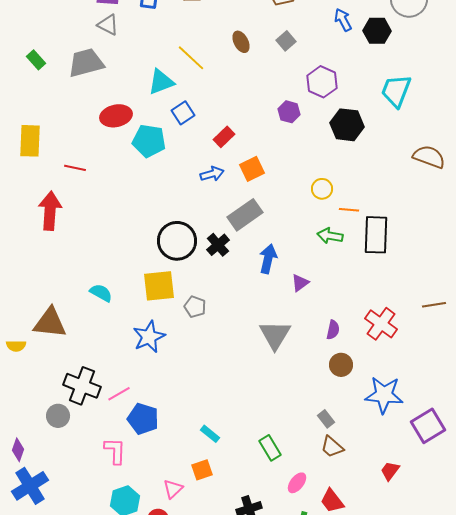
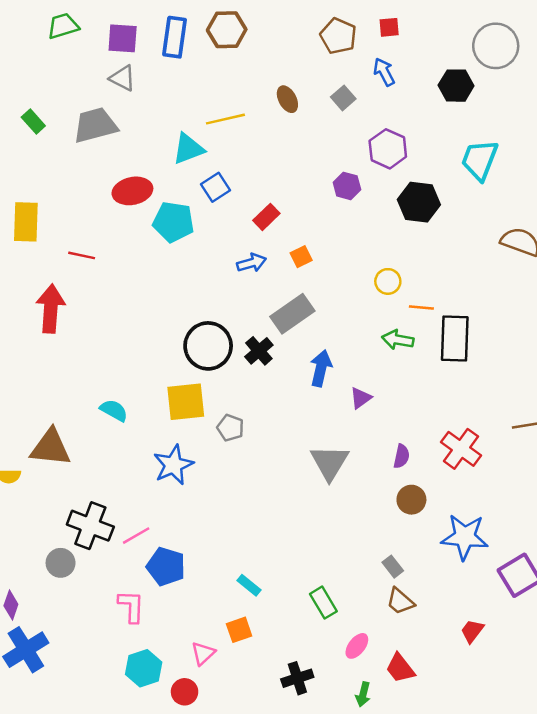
blue arrow: (343, 20) -> (384, 72), moved
yellow line: (191, 58) -> (225, 119), turned -56
orange square: (252, 169) -> (301, 257), size x0.7

